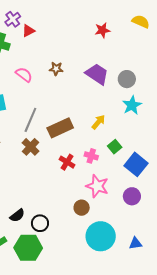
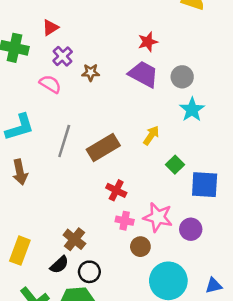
purple cross: (13, 19) -> (63, 56), moved
red star: (102, 30) -> (148, 42), moved
brown cross: (31, 147) -> (74, 239), moved
pink cross: (91, 156) -> (125, 221), moved
blue square: (136, 164) -> (205, 185), turned -30
purple circle: (132, 196) -> (191, 229), moved

